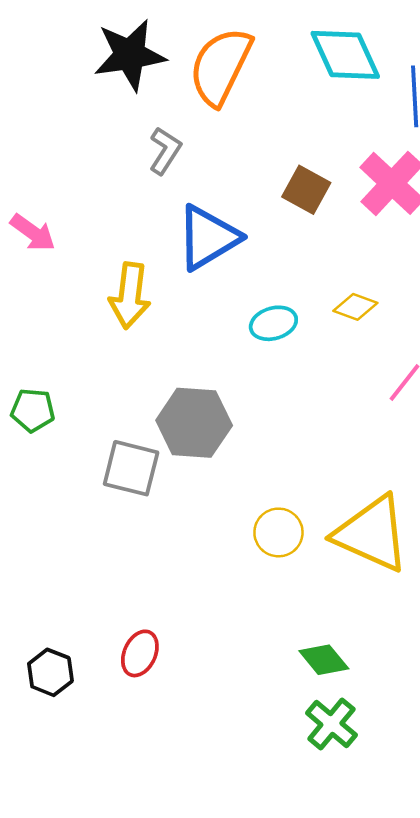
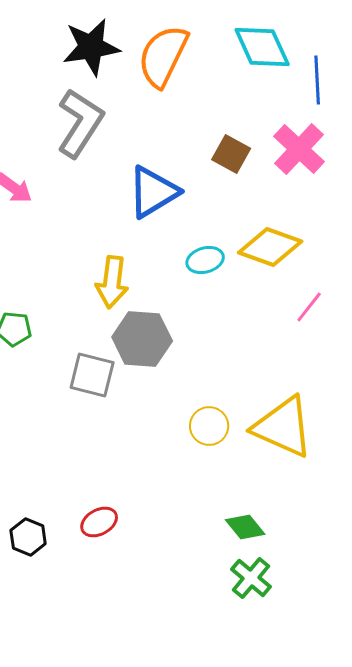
gray L-shape: (165, 151) -> (80, 123), moved, size x1.8
yellow arrow: (130, 296) -> (112, 282), moved
yellow diamond: (355, 307) -> (270, 247), size x1.8
red ellipse: (140, 653) -> (99, 522), turned 36

